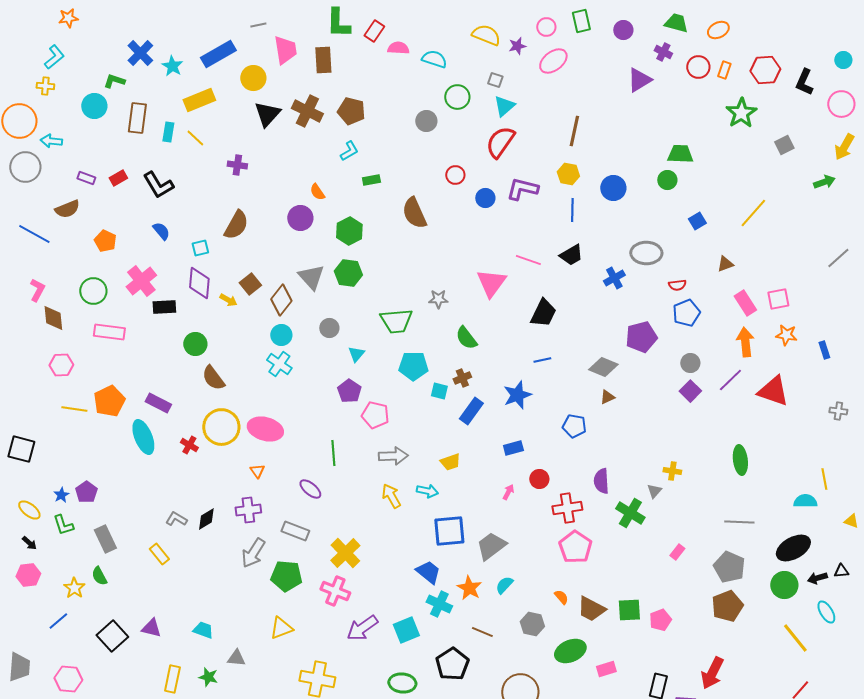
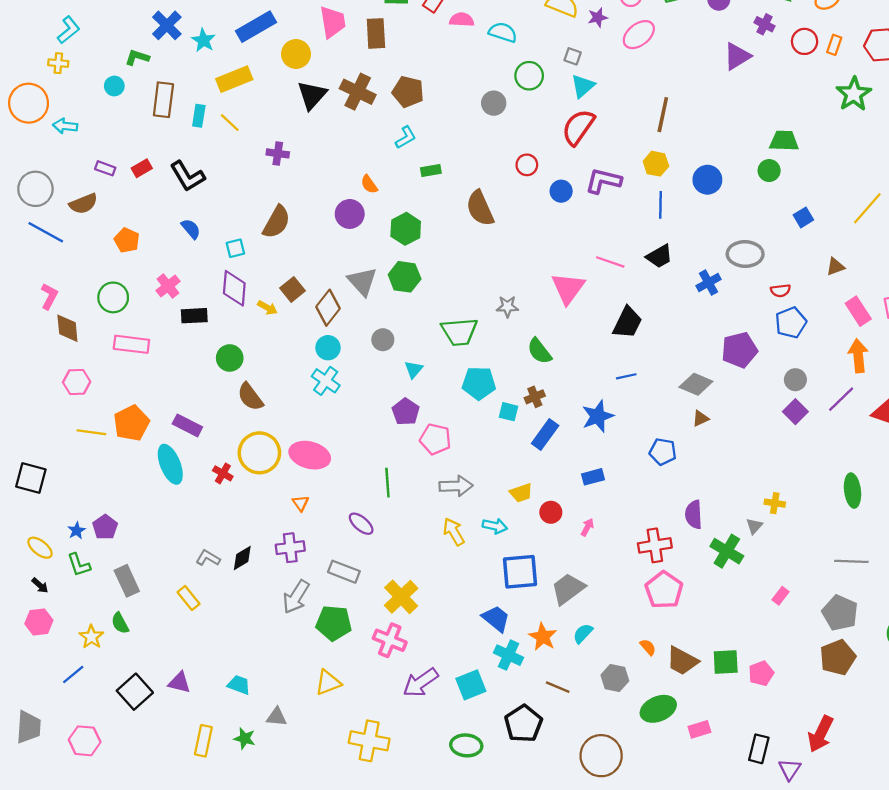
cyan circle: (94, 106) -> (114, 86), size x0.7
gray circle: (25, 167) -> (35, 189), moved
pink cross: (141, 281) -> (168, 286), size x0.7
red circle: (539, 479) -> (551, 512), moved

